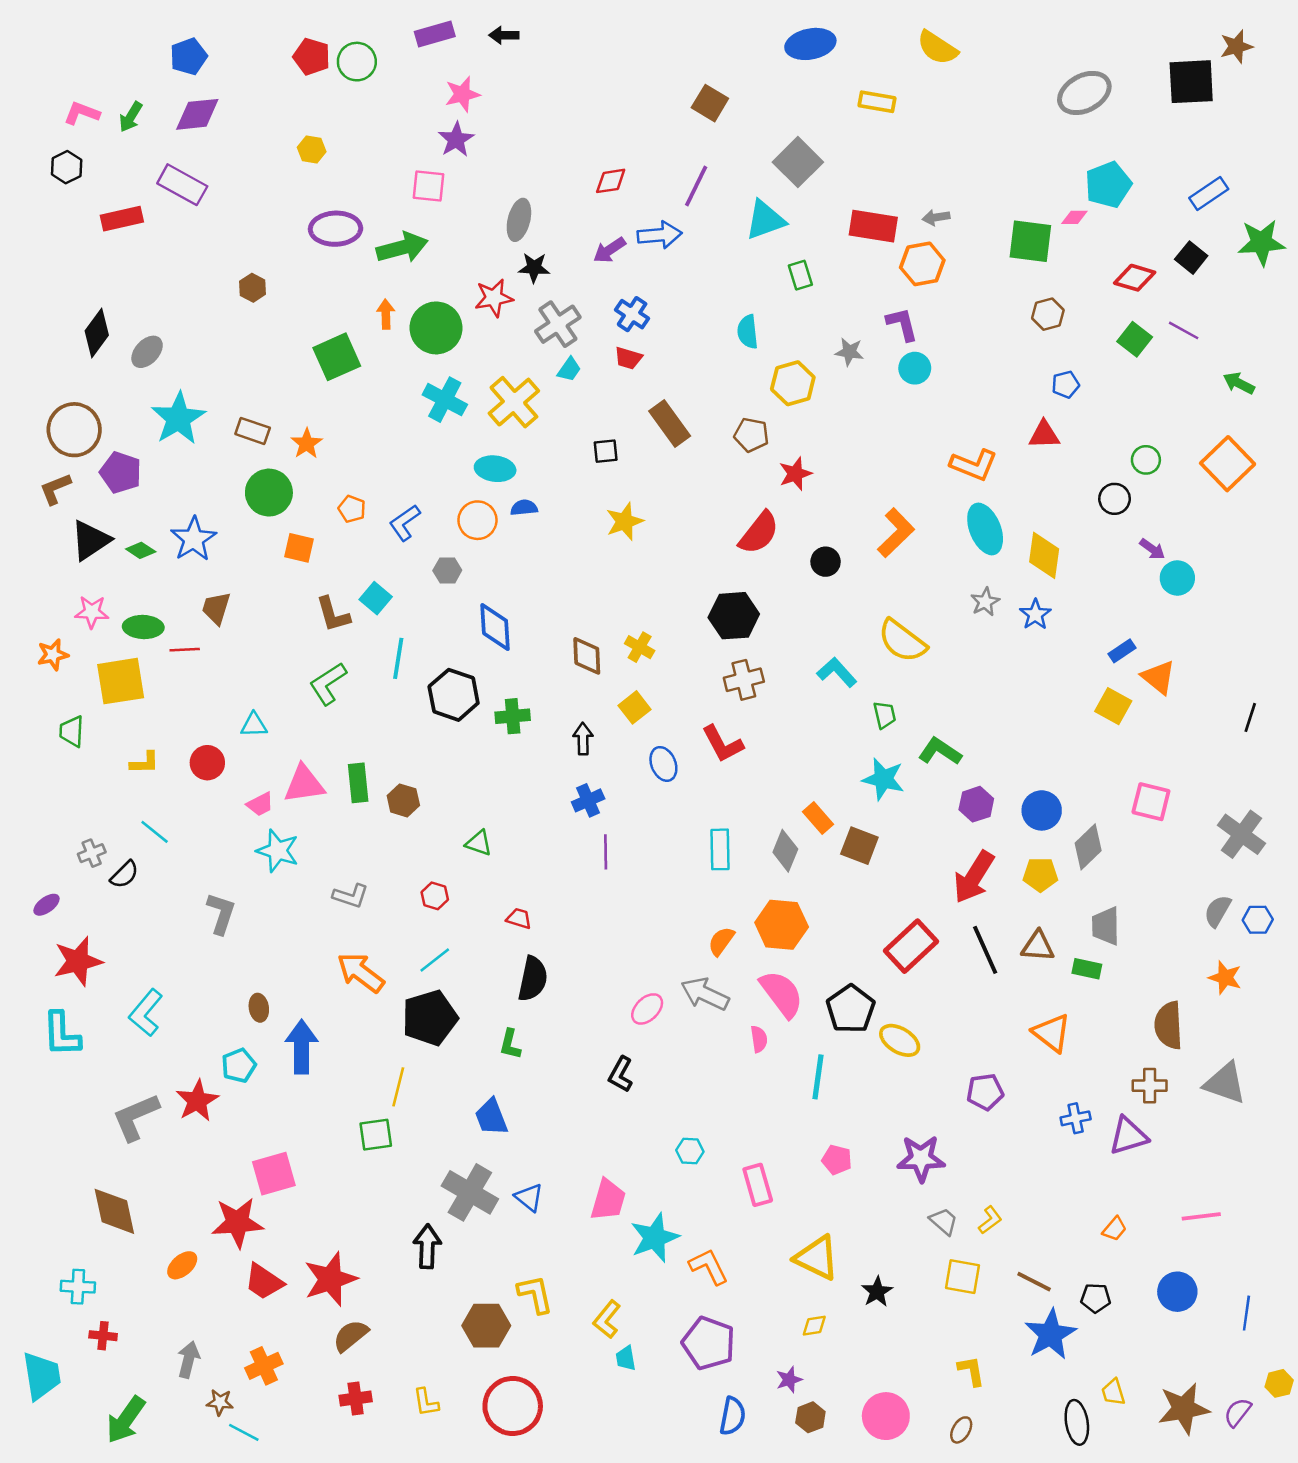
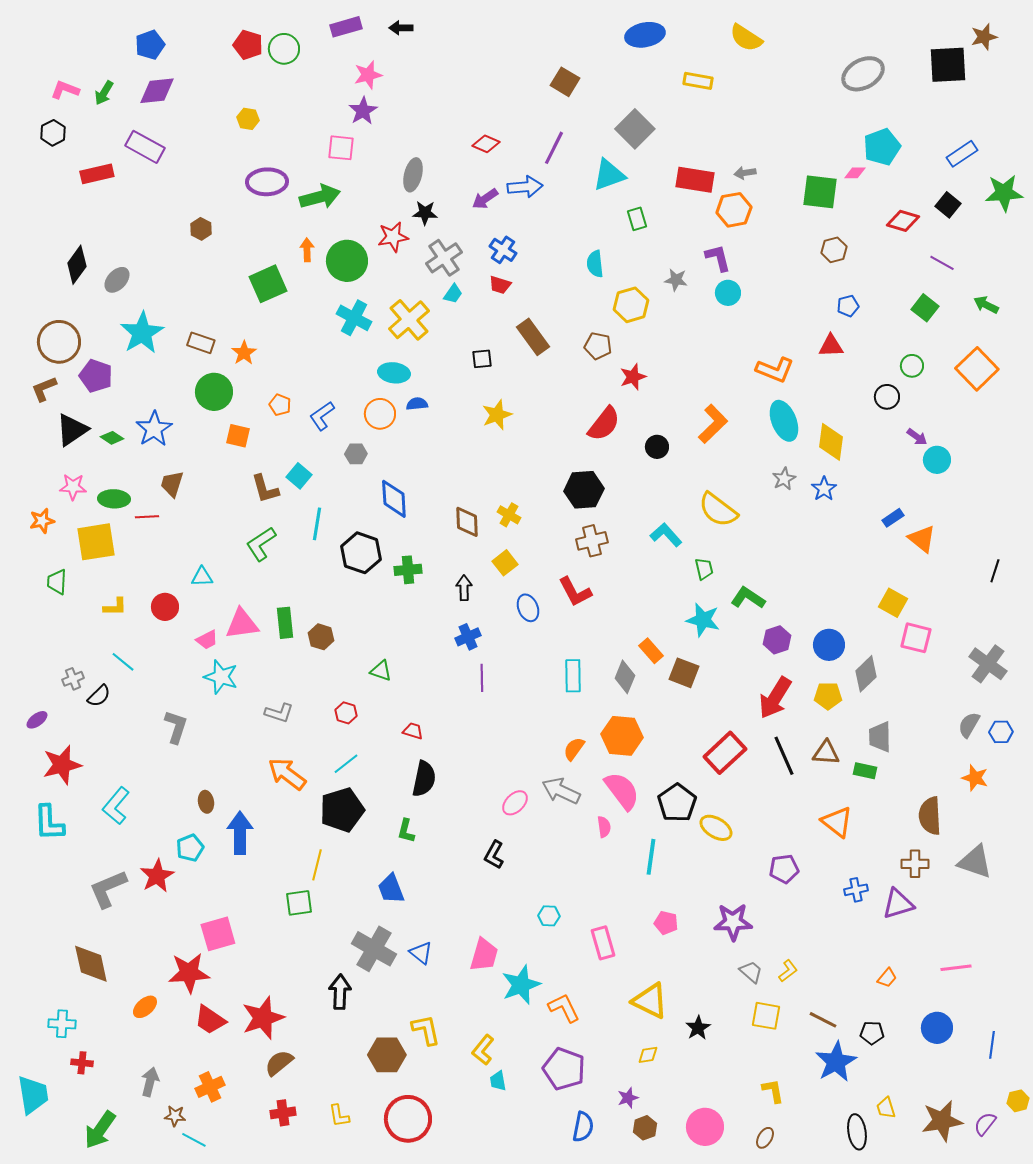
red diamond: (611, 181) -> (486, 144), turned 32
green square: (1135, 339) -> (925, 308), moved
yellow square: (1113, 706) -> (893, 603), moved

